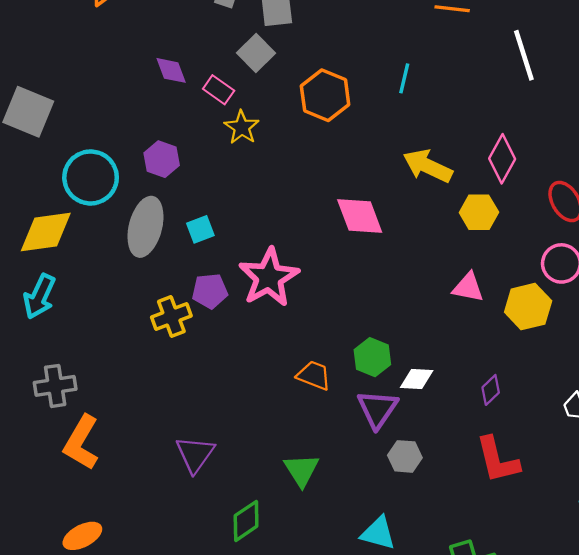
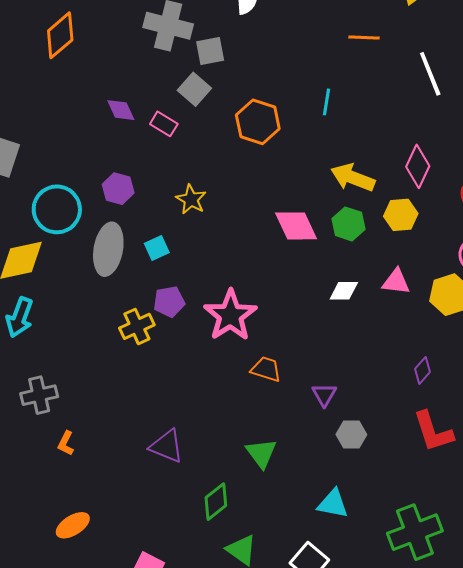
yellow star: (242, 127) -> (191, 199), moved
pink star: (269, 277) -> (230, 315), moved
green hexagon: (372, 357) -> (349, 224), moved
white diamond: (417, 379) -> (344, 291), moved
purple triangle: (377, 409) -> (324, 395), size x0.7
orange L-shape: (81, 443) -> (66, 443), size x0.5
purple triangle: (195, 454) -> (167, 446), turned -39

